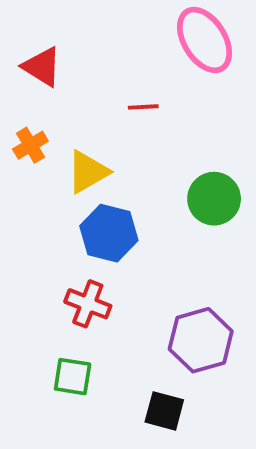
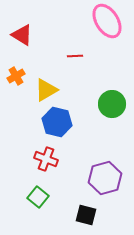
green square: (73, 377) -> (38, 197), turned 30

